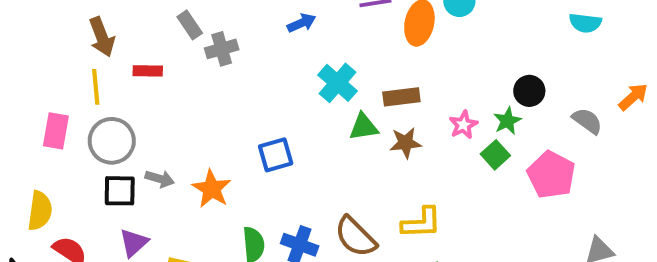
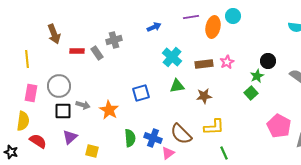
gray rectangle: (190, 25) -> (97, 53), moved
yellow line: (96, 87) -> (27, 59), moved
pink star: (463, 125) -> (227, 62), moved
green triangle: (363, 127) -> (177, 86), moved
pink rectangle: (56, 131) -> (31, 93), moved
brown star: (405, 143) -> (204, 96), moved
pink pentagon: (551, 175) -> (279, 126), moved

